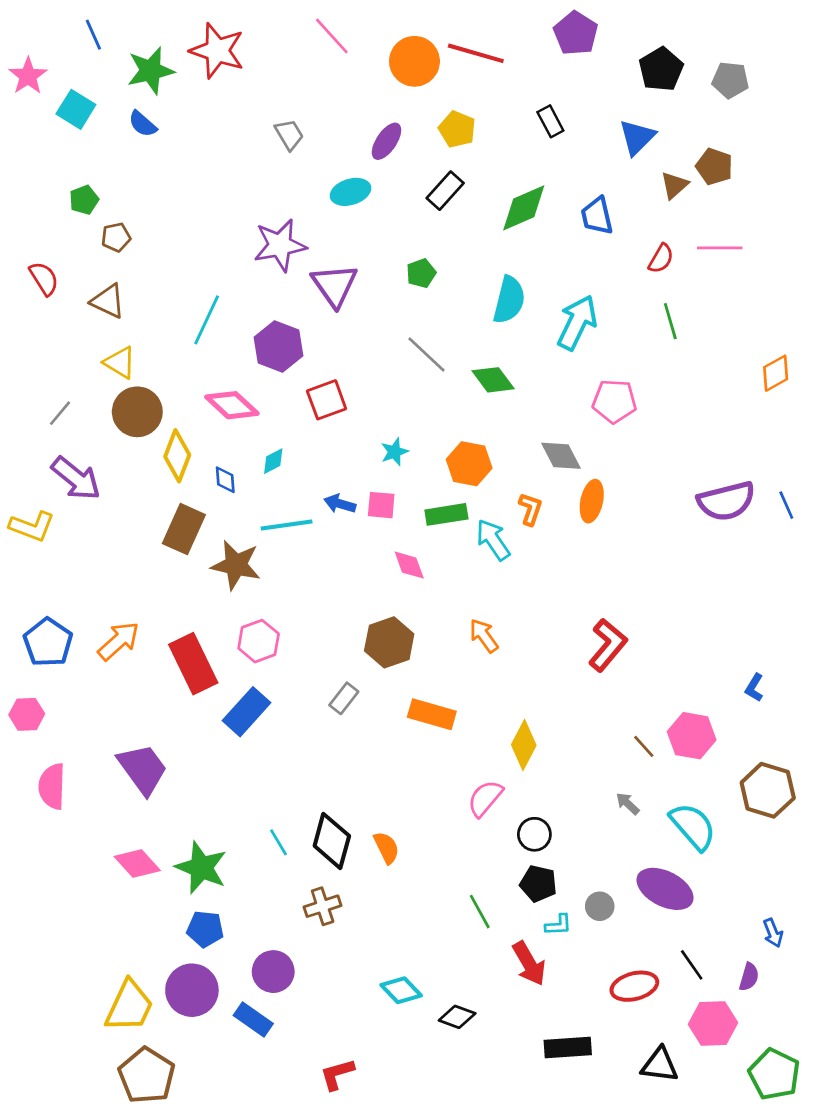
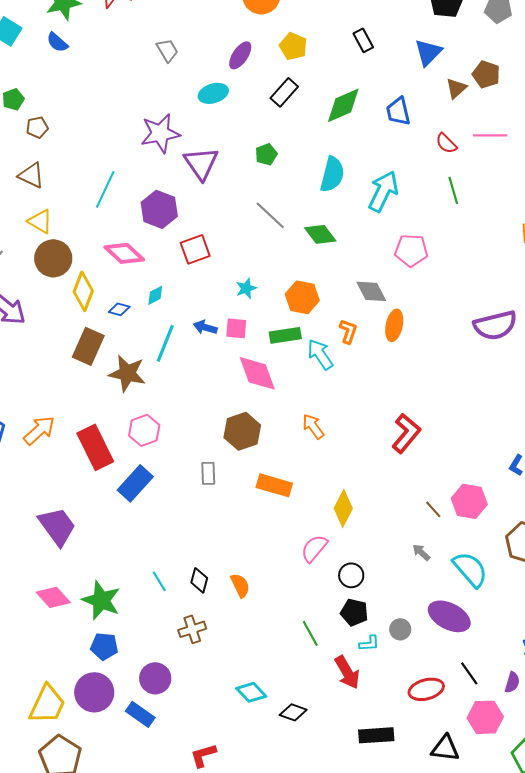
red semicircle: (661, 259) -> (446, 143), turned 105
blue diamond: (225, 480) -> (119, 309), turned -70
cyan line: (287, 525) -> (165, 343), turned -60
pink diamond: (409, 565) -> (257, 373), size x1.6
gray rectangle: (344, 698) -> (208, 473), turned -40
black diamond: (332, 841) -> (199, 580), size x0.6

